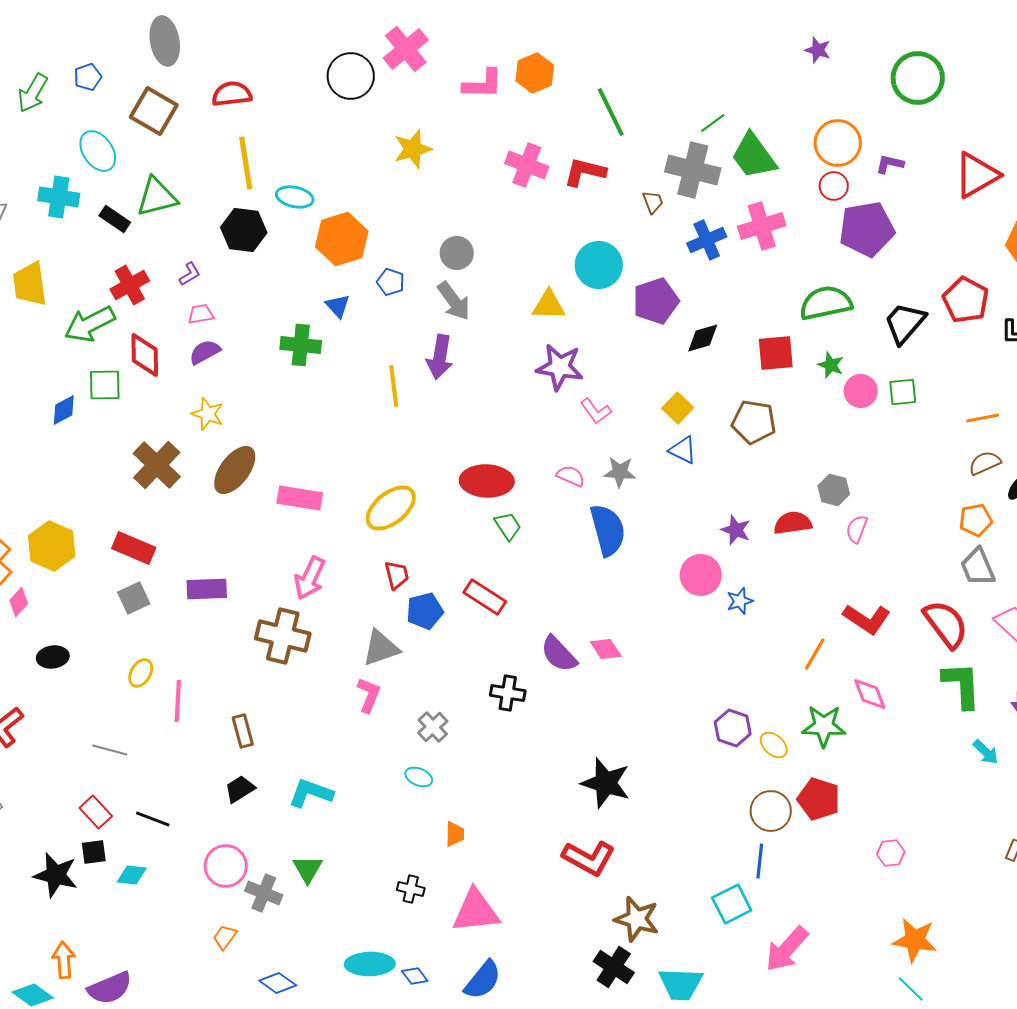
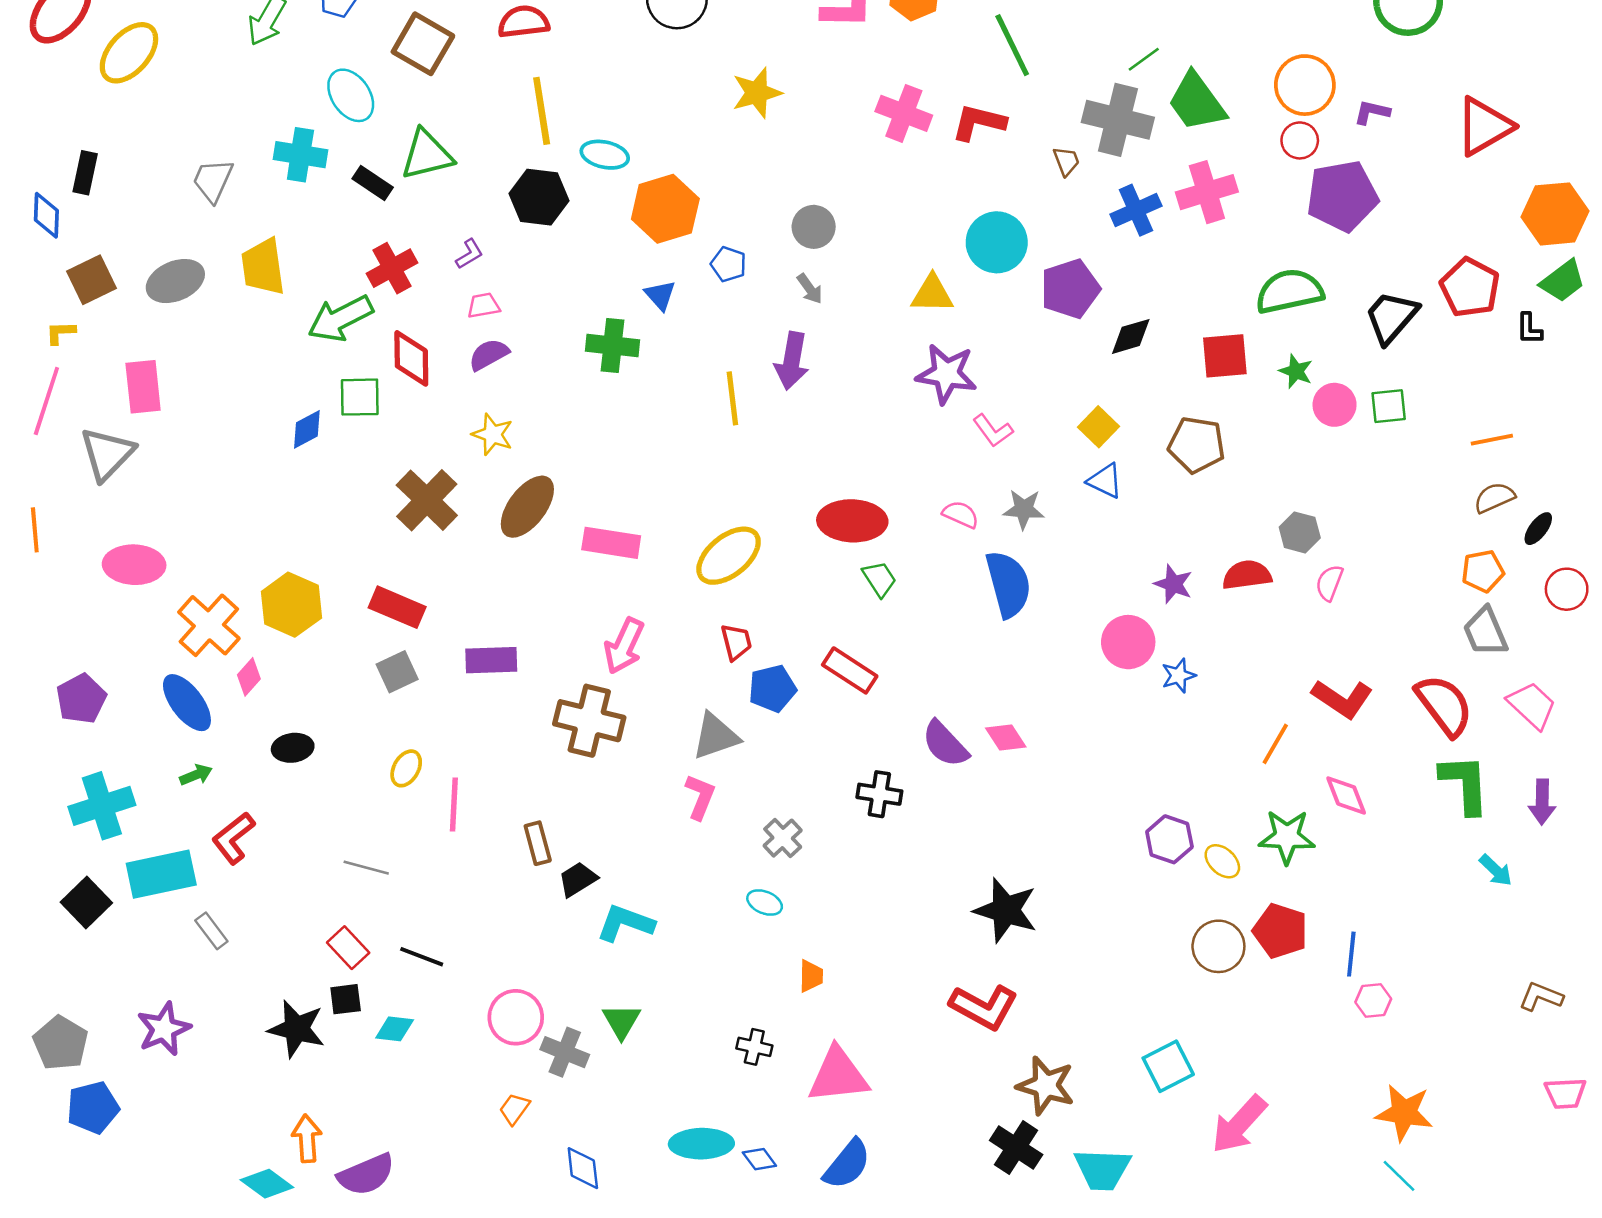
gray arrow: (454, 301) -> (810, 289), size x0.6
black trapezoid: (240, 789) -> (578, 879), moved
blue line: (760, 861) -> (1351, 954), moved
blue diamond: (278, 983) -> (583, 1168), turned 48

